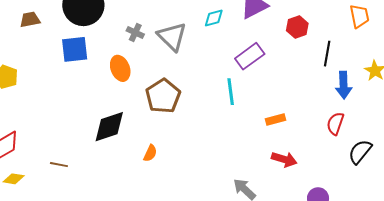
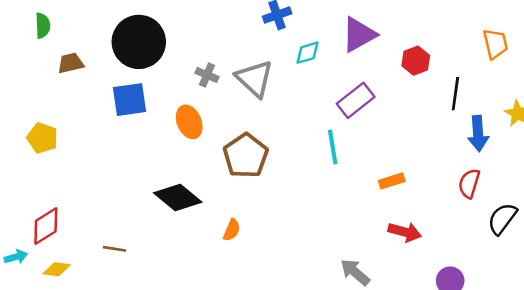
black diamond: (109, 127) -> (178, 198), turned 60

